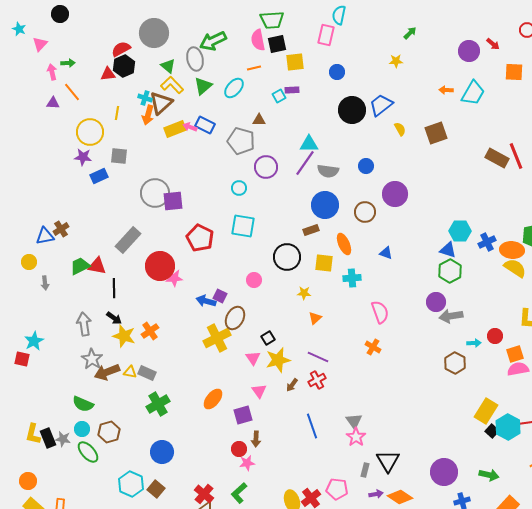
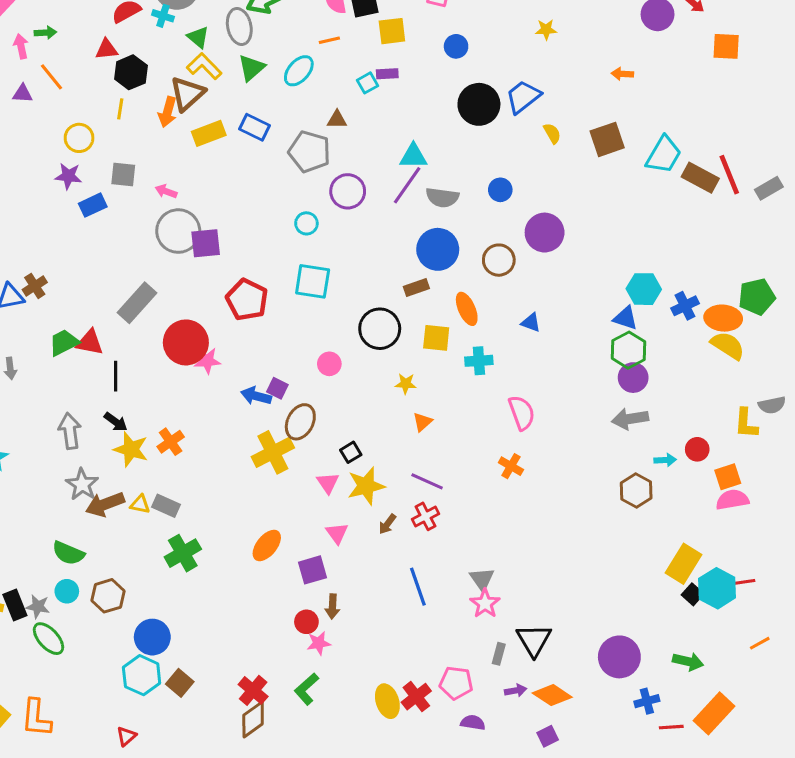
black hexagon: (124, 66) -> (131, 72), moved
cyan trapezoid: (473, 93) -> (664, 155), moved
cyan cross: (145, 98) -> (163, 16), moved
pink arrow: (190, 127) -> (166, 191), moved
yellow circle: (90, 132) -> (79, 138), size x0.7
purple circle: (436, 302) -> (633, 378), moved
green ellipse: (88, 452) -> (48, 639), moved
blue circle: (162, 452) -> (152, 637), moved

